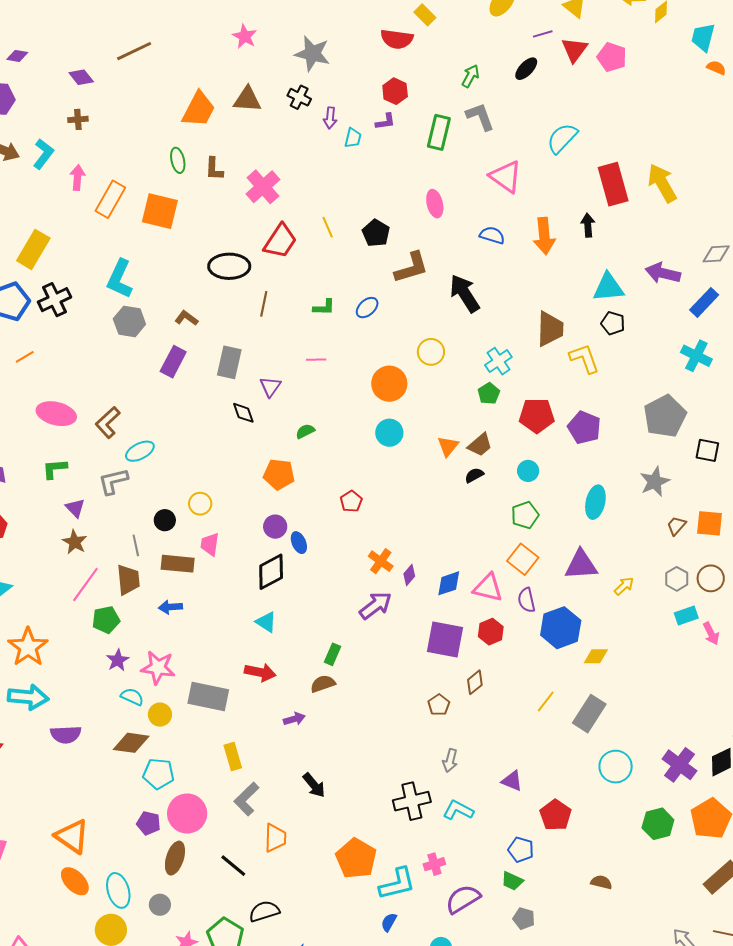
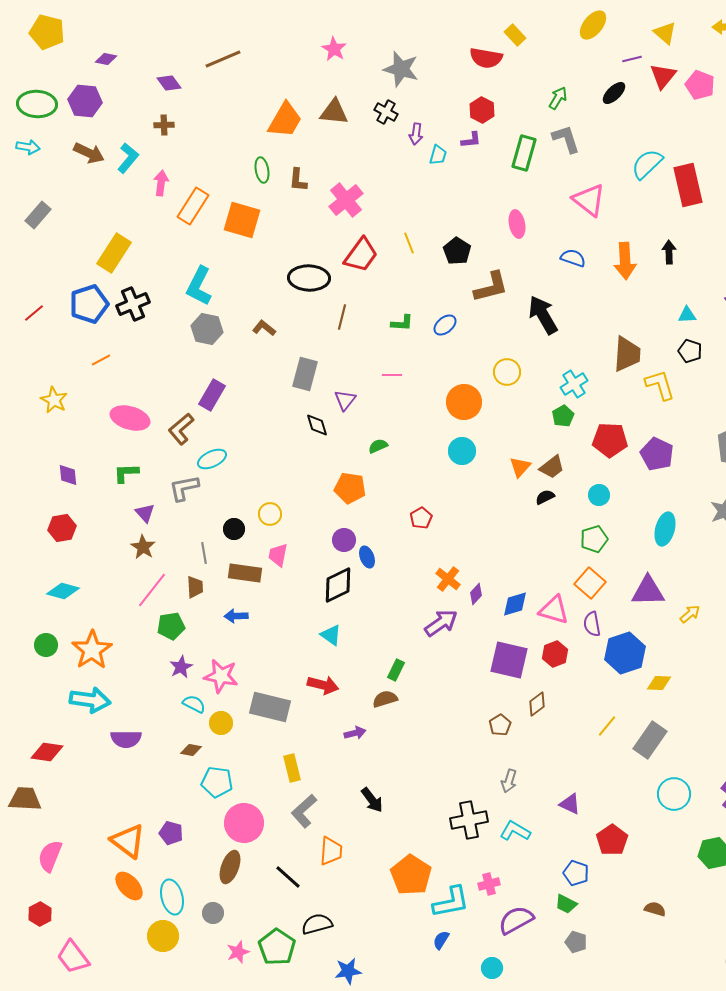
red rectangle: (613, 184) -> (688, 185), moved
cyan triangle: (608, 287) -> (687, 315), size x0.6
purple rectangle: (173, 362) -> (212, 395), moved
brown trapezoid: (128, 580) -> (195, 587), size x0.7
brown diamond: (131, 743) -> (191, 750), size x0.6
purple pentagon: (148, 823) -> (171, 833), moved

